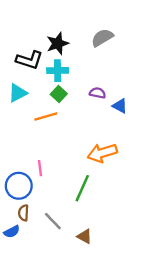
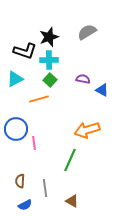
blue circle: (19, 186) -> (16, 129), moved
gray line: (53, 221) -> (45, 188), turned 36
blue semicircle: (12, 232) -> (25, 205), moved

